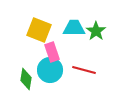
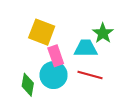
cyan trapezoid: (74, 28) -> (86, 48), moved

